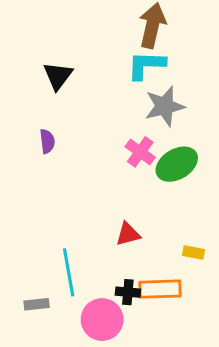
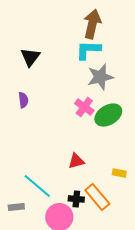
cyan line: (69, 272) -> (37, 186), turned -40
orange rectangle: (160, 289) -> (97, 197), turned 52

